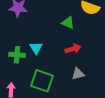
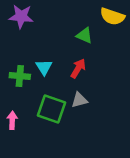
red arrow: (73, 49) -> (78, 68), moved, turned -42
gray triangle: (78, 74) -> (79, 100), moved

